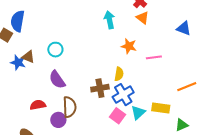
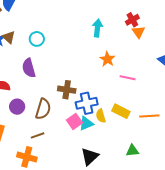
orange triangle: (143, 18) -> (138, 32), moved
yellow semicircle: (119, 74) -> (101, 116), moved, turned 136
brown semicircle: (70, 107) -> (43, 109), moved
yellow rectangle: (161, 108) -> (121, 111), moved
cyan triangle: (138, 112) -> (86, 123), moved

